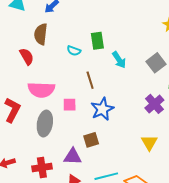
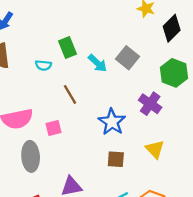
gray square: (156, 63) -> (128, 58), moved
blue star: (102, 109) -> (112, 122), moved
brown square: (91, 140) -> (116, 159), moved, turned 35

